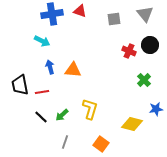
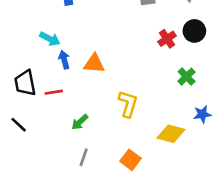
cyan arrow: (42, 41) -> (50, 39), moved
red cross: (129, 51) -> (167, 39), turned 32
yellow L-shape: (90, 109) -> (128, 104), moved
black line: (41, 117) -> (19, 125), moved

